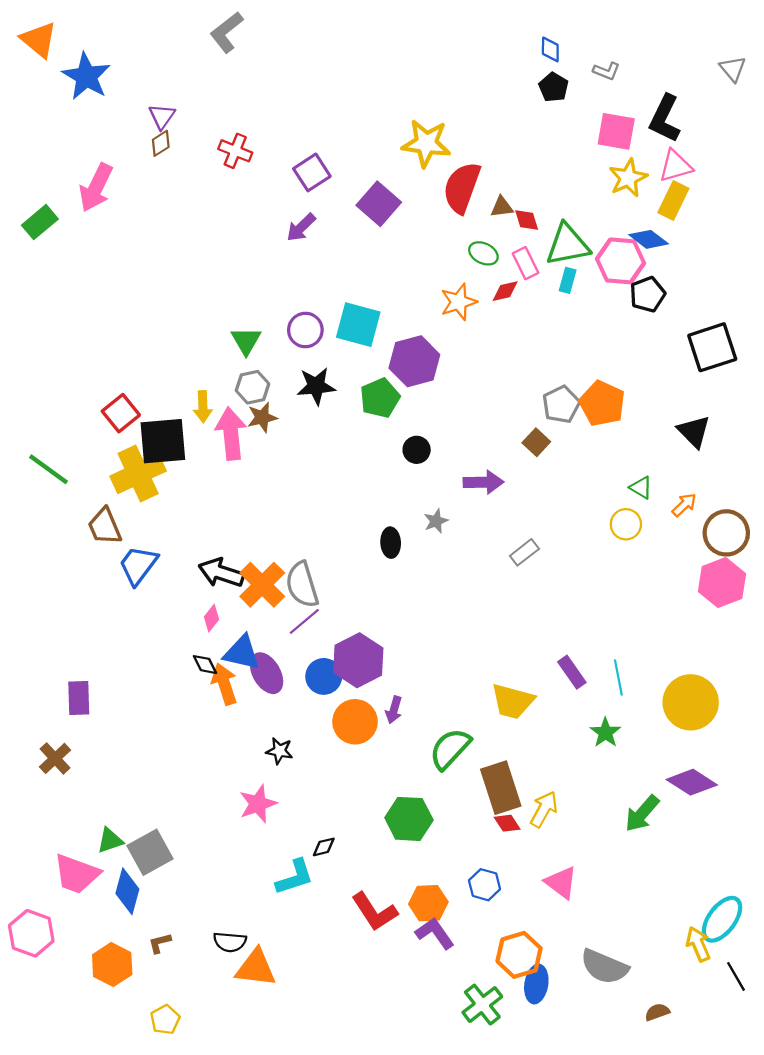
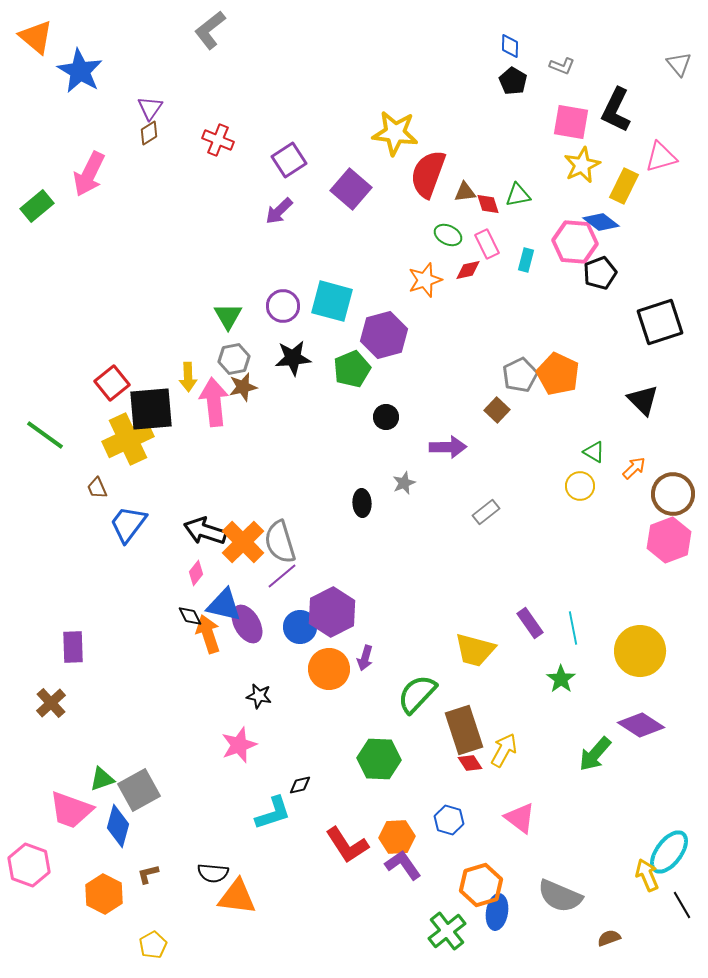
pink triangle: (676, 166) -> (661, 157), moved
green triangle: (568, 245) -> (518, 195), moved, size x0.6
brown trapezoid: (105, 526) -> (97, 488), size x0.6

